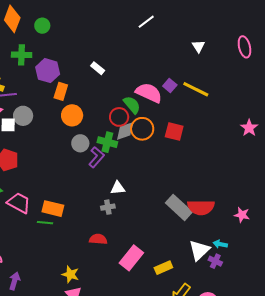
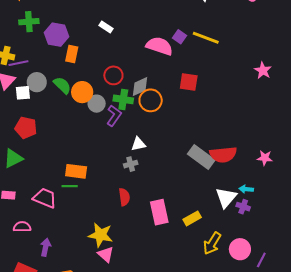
green semicircle: (132, 105) -> (62, 85), moved
orange circle: (72, 115) -> (82, 92), moved
red circle: (119, 117) -> (113, 75), moved
orange circle: (142, 129) -> (151, 100), moved
pink trapezoid: (19, 203) -> (45, 198), moved
red semicircle: (98, 239) -> (124, 197), turned 84
pink rectangle: (131, 258) -> (159, 212), turned -45
yellow star: (70, 274) -> (100, 235), size x1.4

